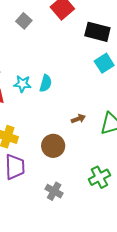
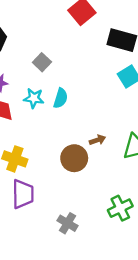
gray square: (24, 21) -> (42, 62), moved
brown circle: (53, 146) -> (74, 158), moved

